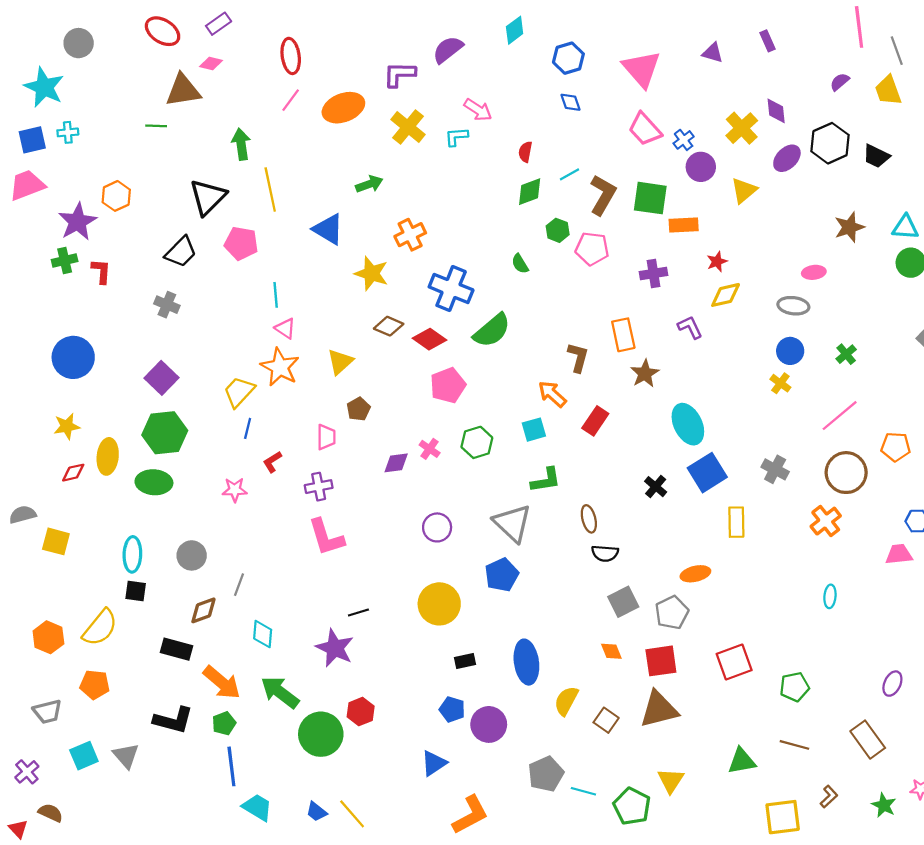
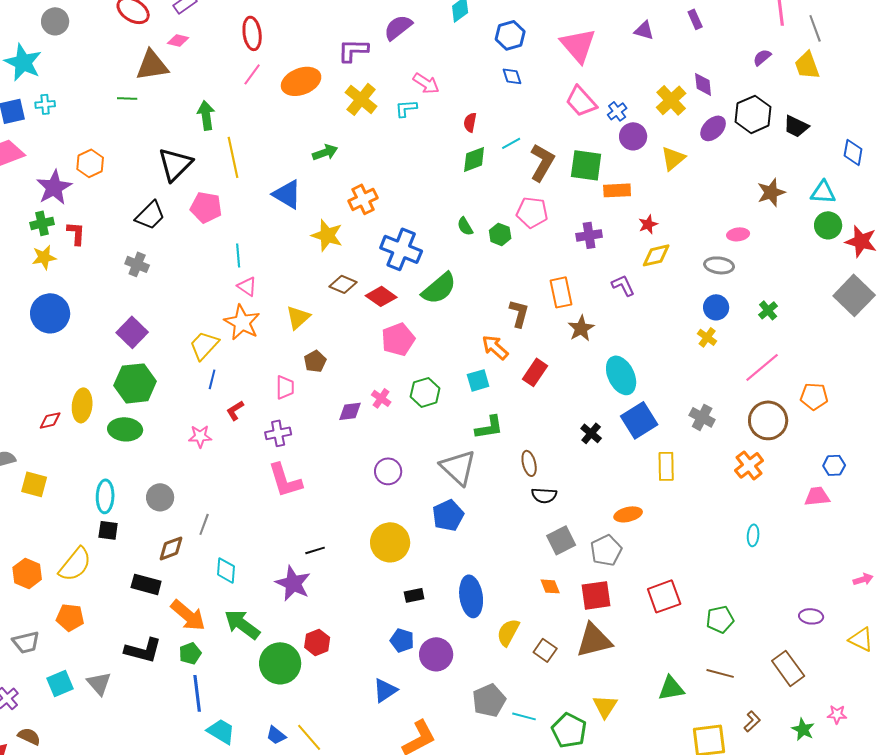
green hexagon: (558, 230) -> (500, 234), moved
yellow star: (67, 426) -> (44, 257), moved
purple ellipse: (892, 684) -> (811, 616), turned 70

